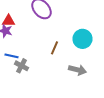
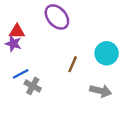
blue line: (12, 56) -> (21, 74), turned -40

